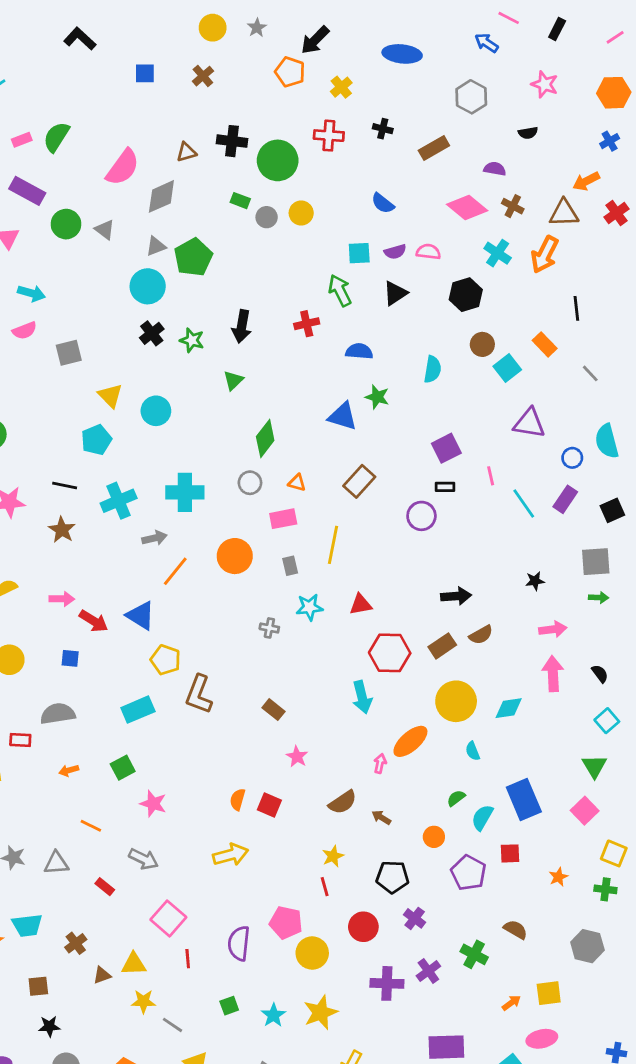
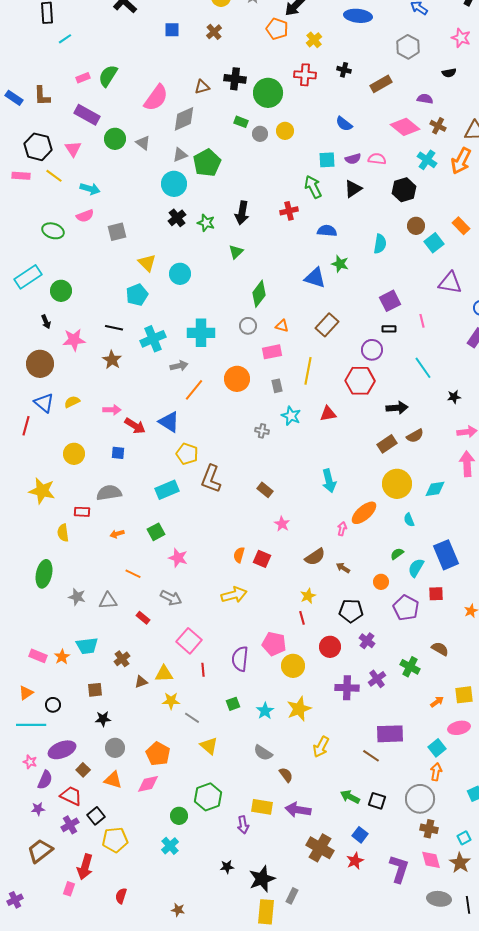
cyan line: (524, 503) -> (423, 368), moved
cyan star: (309, 607) -> (291, 416), turned 30
red hexagon: (390, 653) -> (360, 381), moved

